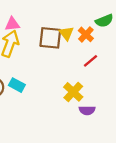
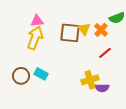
yellow cross: (73, 92) -> (90, 80), turned 30
purple semicircle: (87, 110) -> (102, 88), moved

